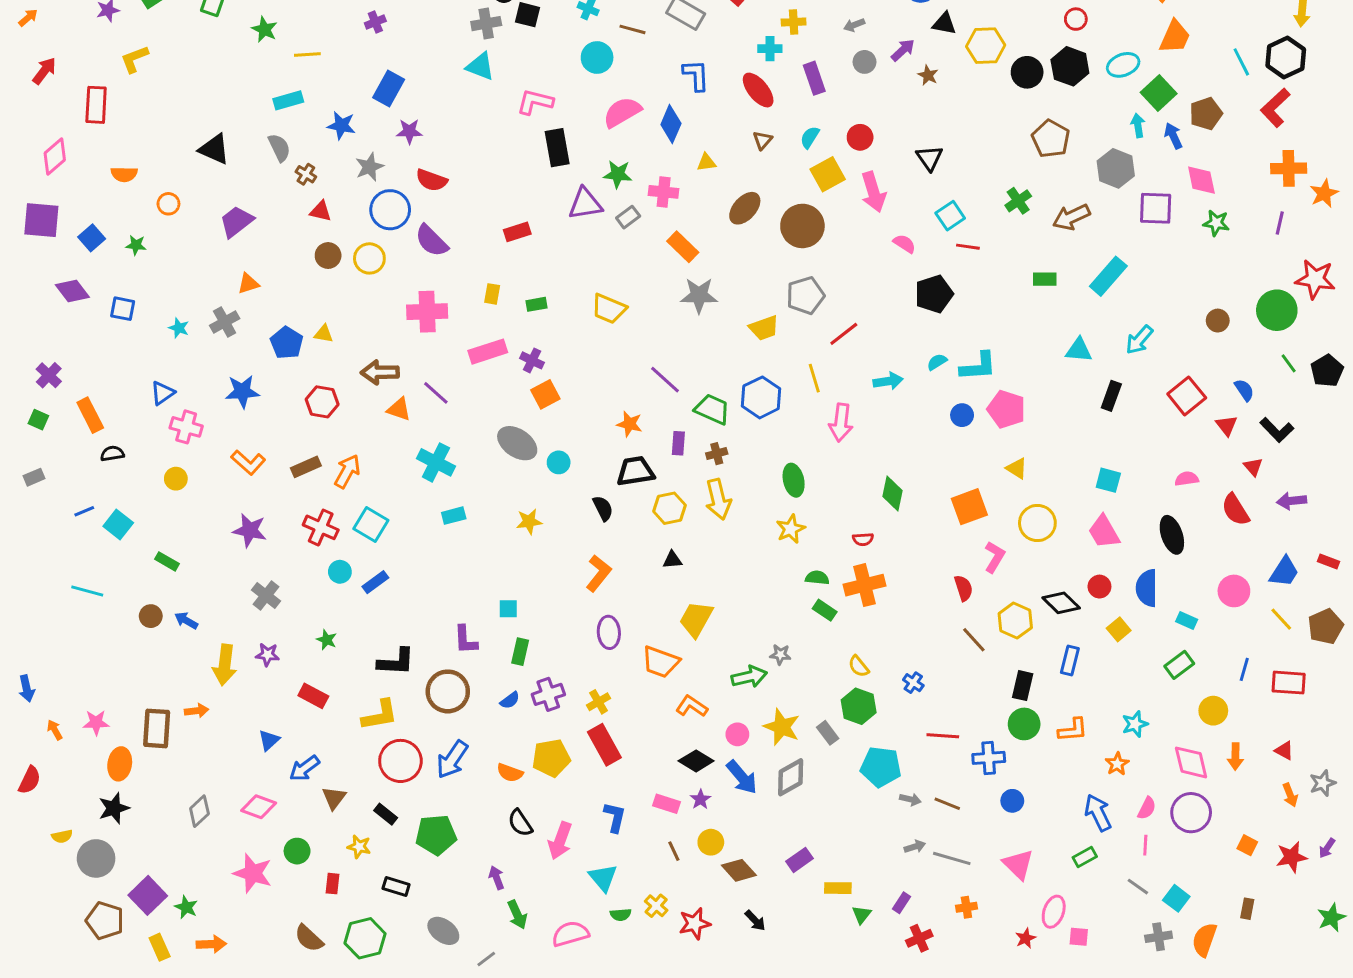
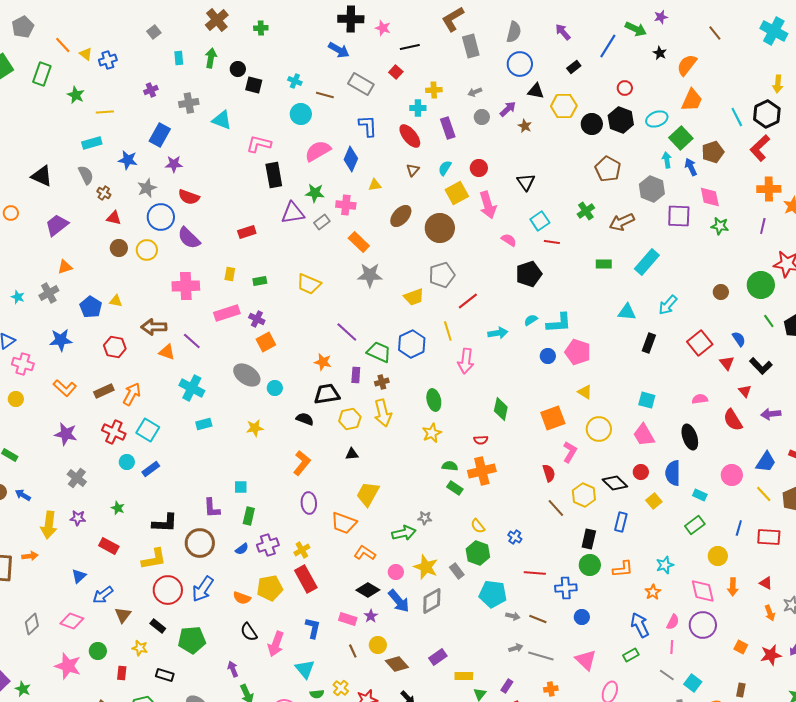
gray cross: (486, 24) -> (189, 103), moved
black semicircle: (603, 508) -> (305, 419), turned -42

